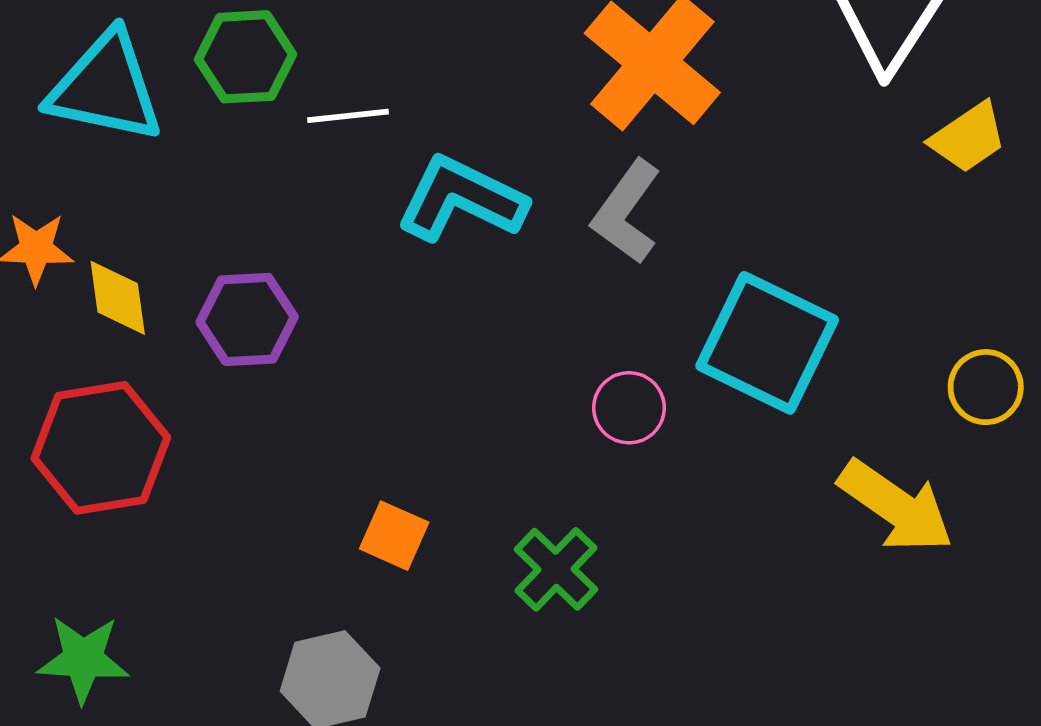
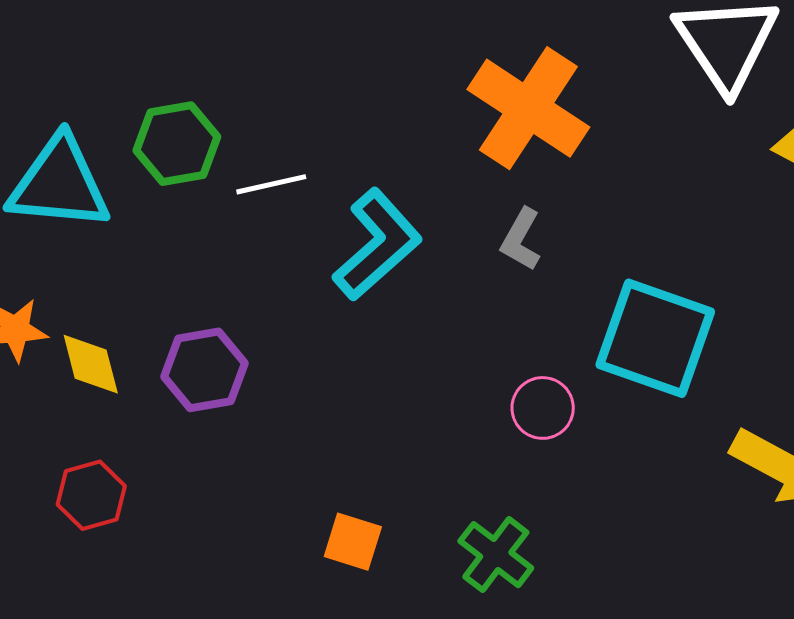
cyan L-shape: (461, 199) -> (377, 245), turned 119
gray L-shape: (626, 212) -> (521, 239), size x0.7
red hexagon: (101, 448) -> (91, 495), size x0.6

